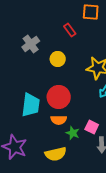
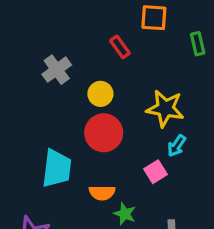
red circle: (59, 97) -> (104, 133), moved
pink square: (92, 127) -> (156, 172), moved, turned 32

